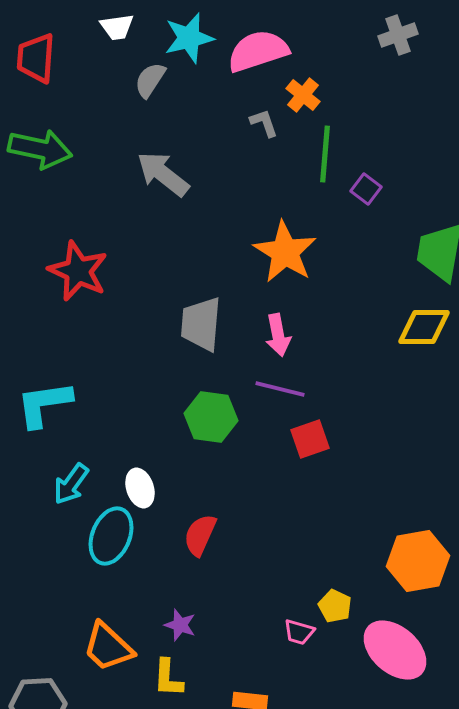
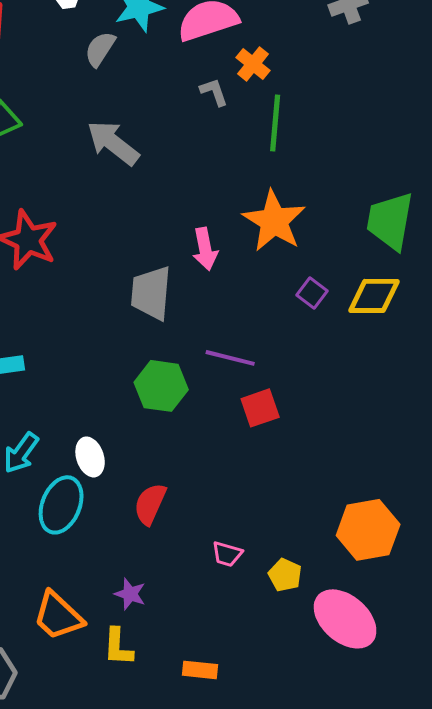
purple square: (366, 189) -> (312, 293), moved
orange star: (285, 252) -> (274, 221), moved
pink arrow: (278, 335) -> (205, 249), moved
pink trapezoid: (299, 632) -> (227, 554), moved

